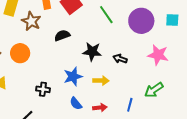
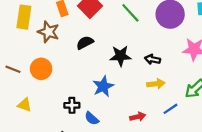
yellow arrow: (101, 81) -> (156, 84), moved
blue semicircle: (76, 103) -> (92, 118), moved
blue line: (130, 105) -> (170, 109), turned 48

